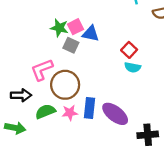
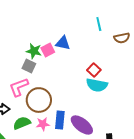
blue triangle: (91, 34) -> (63, 43), moved
gray square: (71, 45) -> (29, 66), moved
cyan semicircle: (133, 67) -> (97, 85), size x1.5

